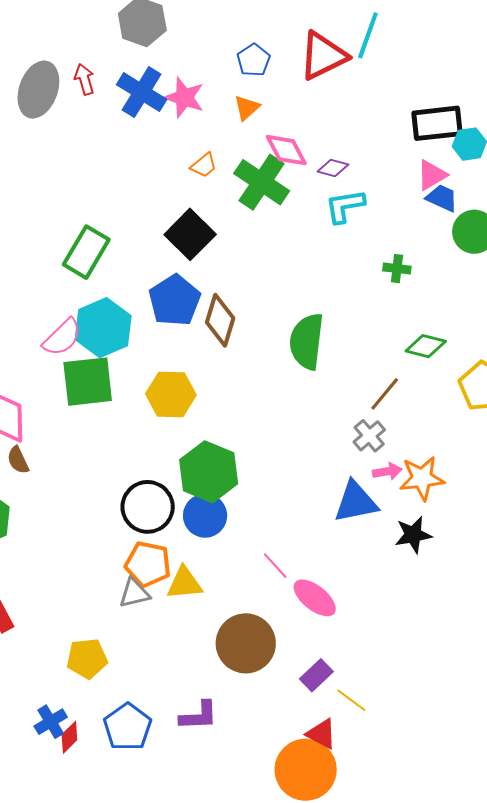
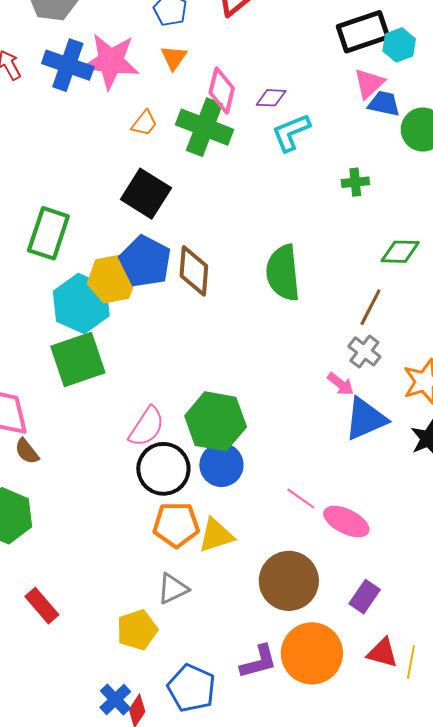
pink star: (184, 98) -> (111, 61), size x1.4
pink diamond: (286, 150) -> (222, 90), turned 54
pink semicircle: (62, 337) -> (147, 427), moved
yellow hexagon: (171, 394) -> (112, 279), moved
pink arrow: (387, 471) -> (341, 384), moved, turned 60
gray triangle: (134, 593) -> (173, 589), moved
yellow line: (351, 700) -> (411, 662), moved, turned 76
orange circle: (306, 770) -> (312, 653), moved

